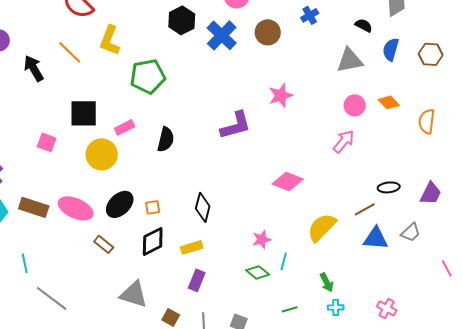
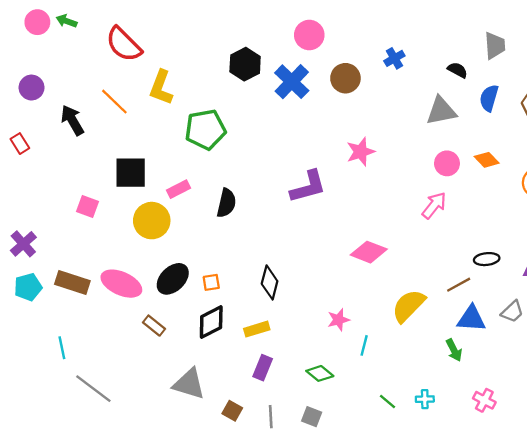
green diamond: (258, 272) -> (320, 373), moved
green arrow: (327, 282) -> (454, 350), moved
green line: (290, 309) -> (387, 401), moved, turned 56

